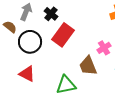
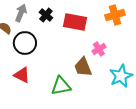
red rectangle: (63, 35) -> (75, 22), moved, turned 65

